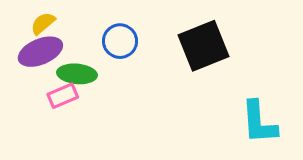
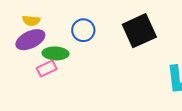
yellow semicircle: (43, 23) -> (31, 21), turned -132

